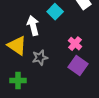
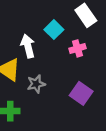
pink cross: (75, 44) -> (78, 48), moved, turned 32

